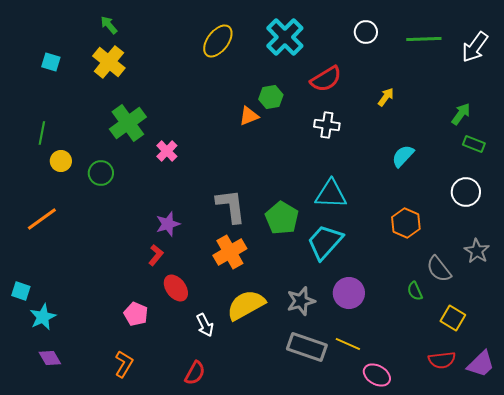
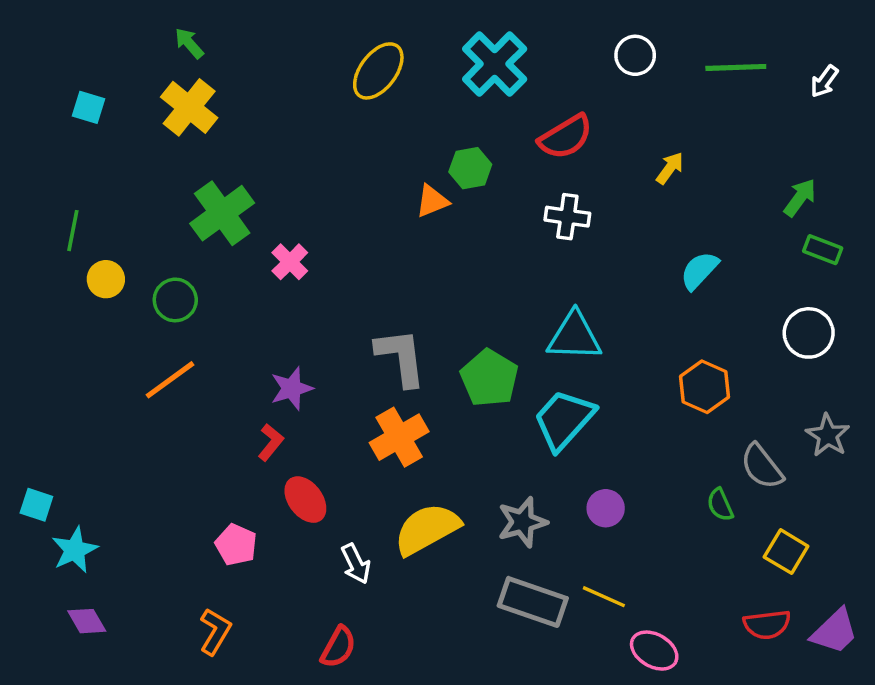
white arrow: (475, 47) -> (824, 81), size x0.6
orange line: (42, 219) -> (170, 380), moved
purple circle: (349, 293) -> (606, 508), size x0.7

